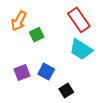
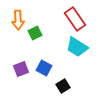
orange arrow: (19, 21) -> (18, 20), turned -30

